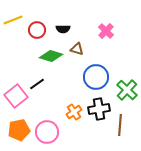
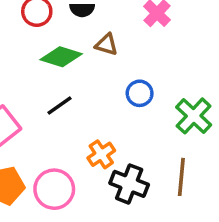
blue circle: (96, 77) -> (140, 93), size x0.6
black line: (37, 84) -> (59, 106), moved
black cross: (99, 109) -> (129, 184), moved, turned 30

